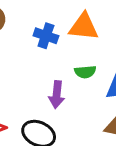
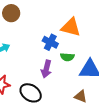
blue cross: (46, 36) -> (50, 42), moved

